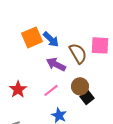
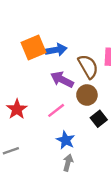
blue arrow: (51, 39) -> (56, 50), turned -54
brown circle: (80, 86) -> (87, 95), moved

